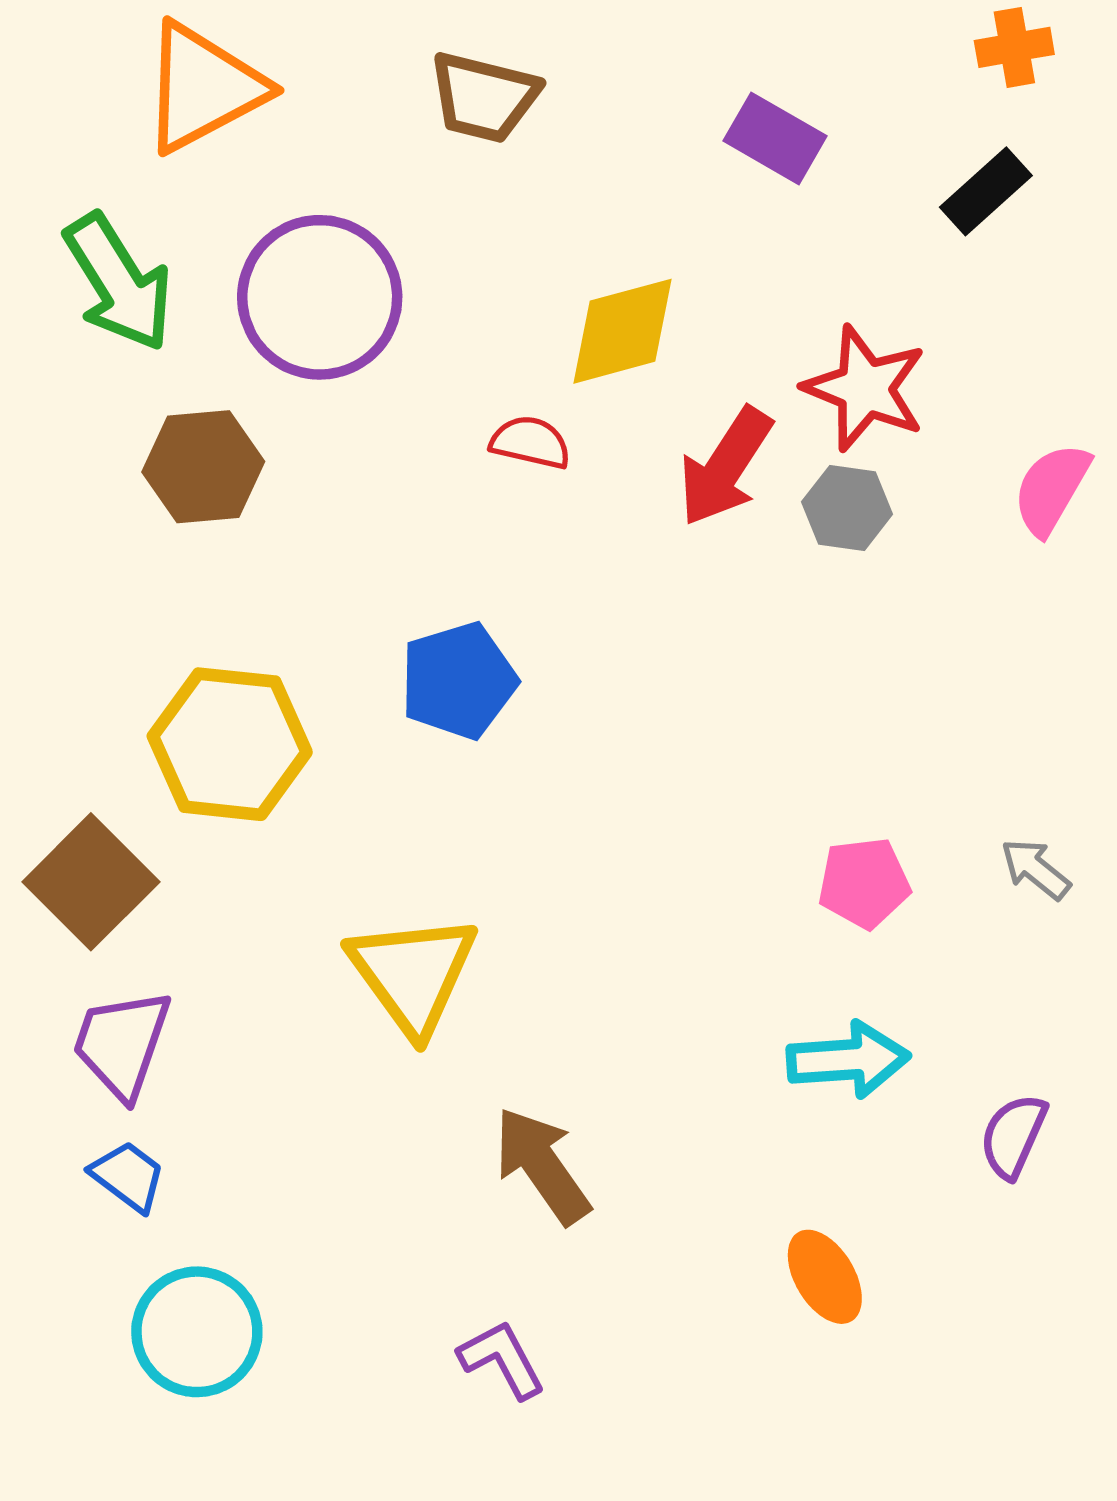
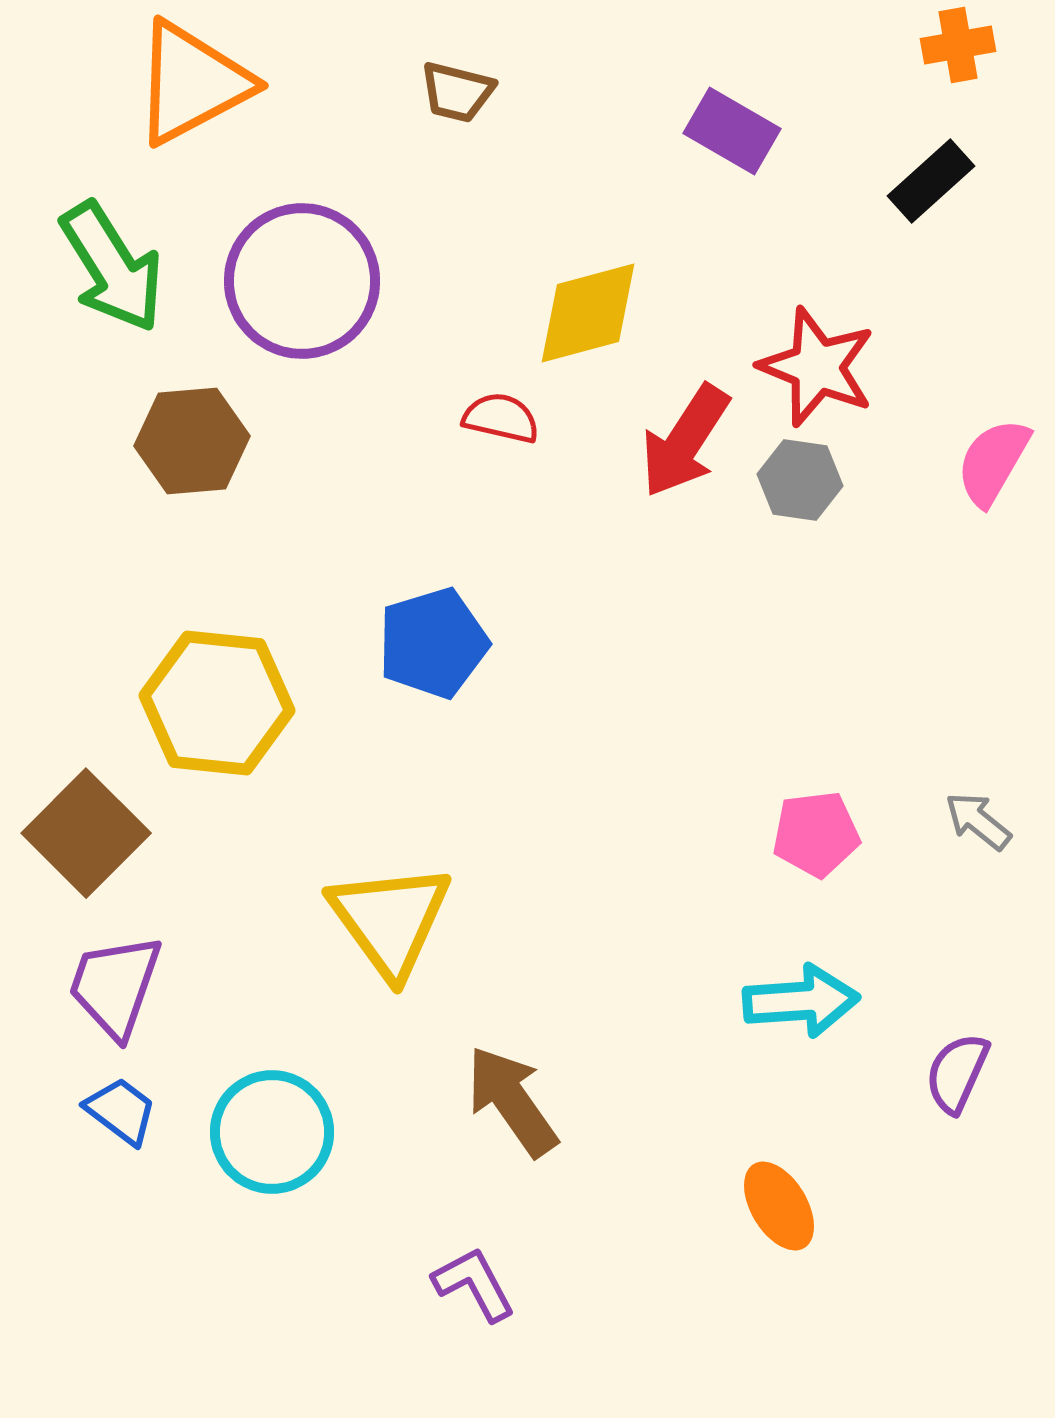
brown trapezoid: (484, 97) -> (457, 92), size x0.7
cyan circle: (197, 1332) -> (272, 1132), moved

